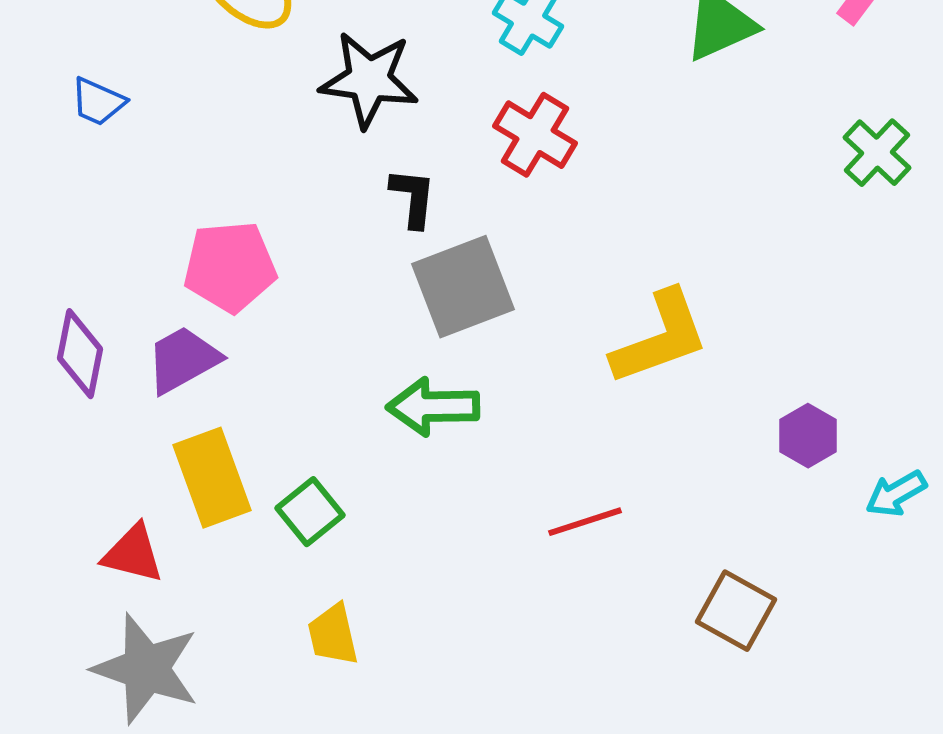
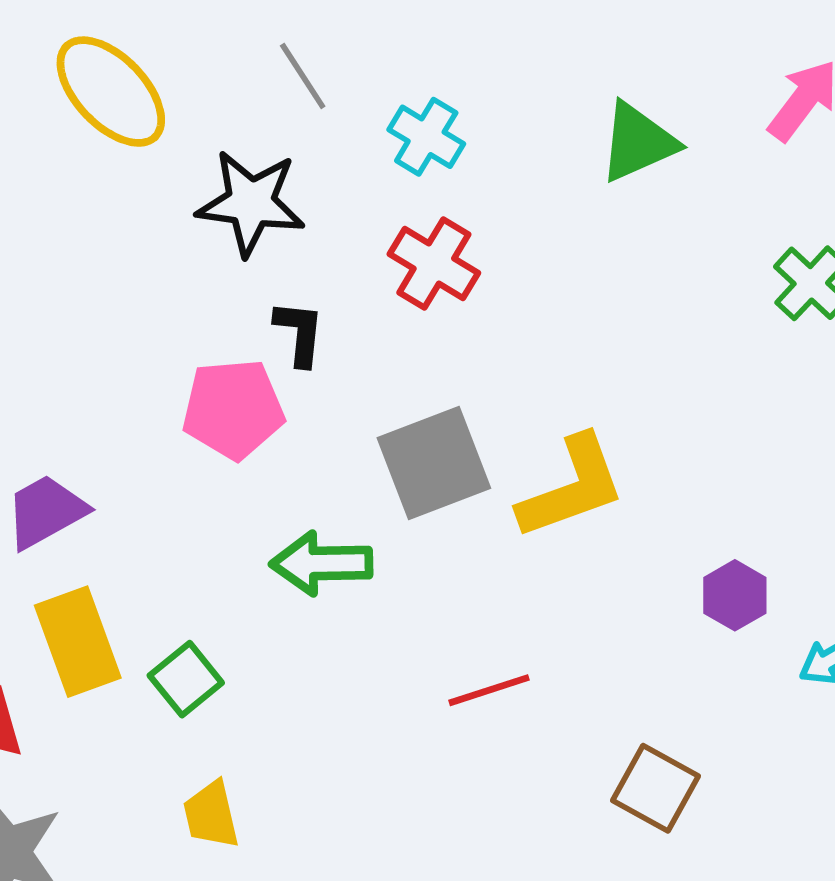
pink pentagon: (230, 267) -> (233, 409), moved
gray square: (463, 287) -> (434, 463), moved

